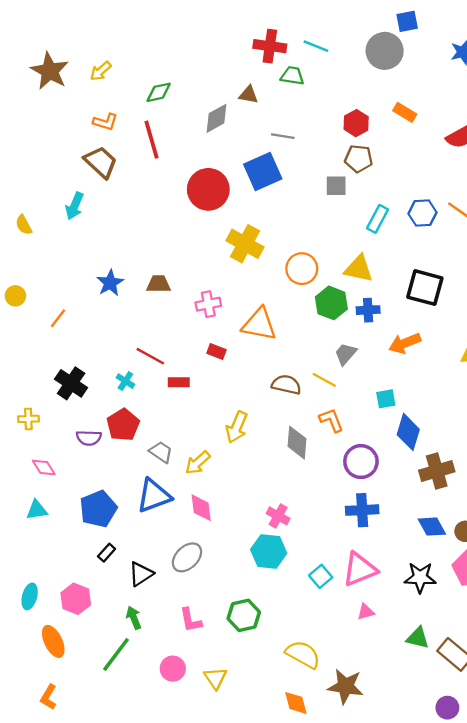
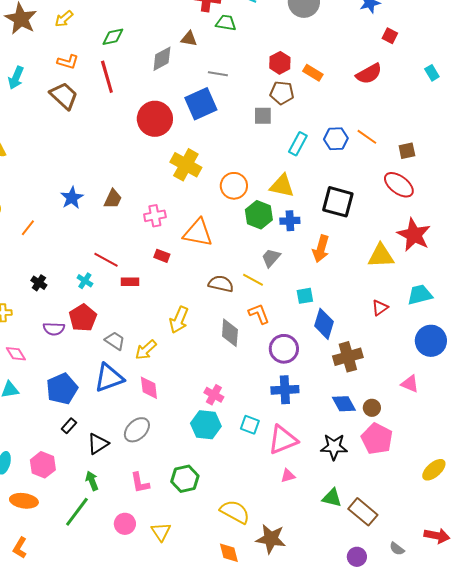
orange rectangle: (405, 112) -> (313, 73), moved
cyan arrow: (75, 206) -> (16, 78), moved
brown trapezoid: (159, 284) -> (113, 199), turned 115
orange arrow: (405, 343) -> (321, 249), turned -52
black cross: (71, 383) -> (39, 283), size x0.6
cyan square: (321, 576) -> (250, 425), moved, turned -30
orange ellipse: (53, 641) -> (24, 501), turned -56

